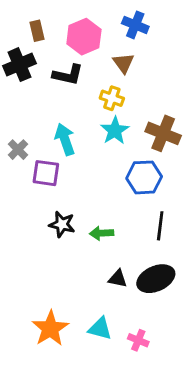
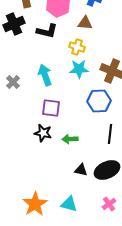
brown triangle: (124, 63) -> (85, 23), turned -49
cyan star: (115, 131) -> (79, 69), turned 30
purple square: (46, 173) -> (51, 108), moved
pink cross: (138, 340) -> (109, 204), moved, turned 32

